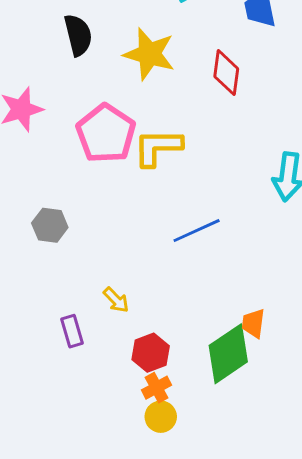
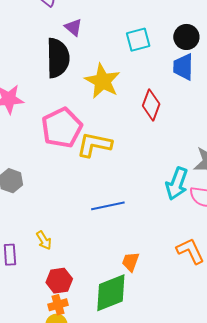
black semicircle: (78, 35) -> (58, 58), size x1.4
orange trapezoid: (253, 323) -> (131, 262), moved

